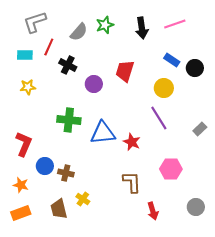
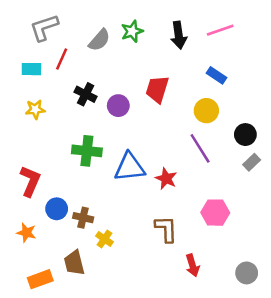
black cross: (68, 65) -> (86, 94), moved
black circle: (195, 68) -> (245, 135), moved
yellow cross: (83, 199) -> (104, 239), moved
gray circle: (196, 207) -> (247, 273), moved
orange rectangle: (21, 213) -> (40, 279), moved

